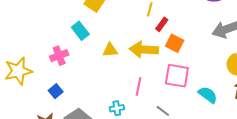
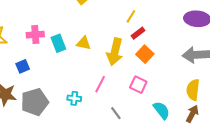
cyan rectangle: (80, 31) -> (58, 43), moved
yellow arrow: (144, 50) -> (115, 52), turned -96
pink square: (177, 76) -> (138, 85), size x0.7

